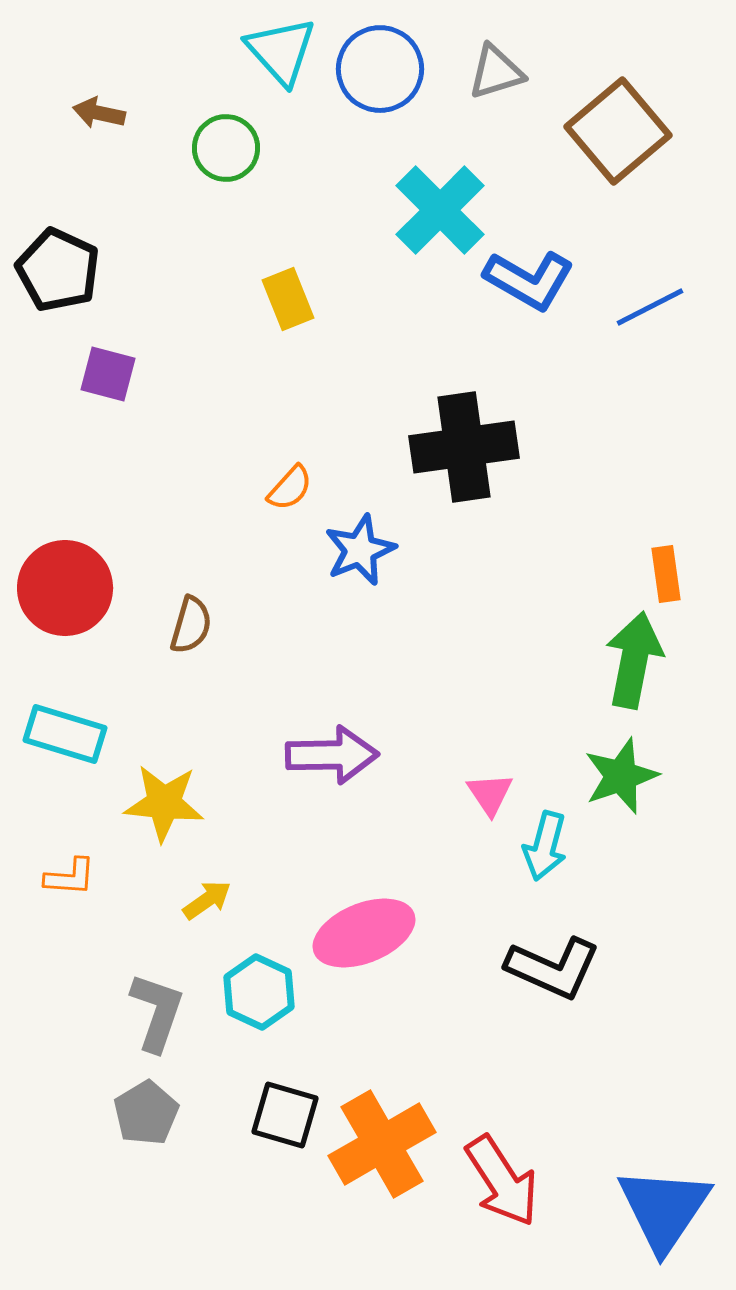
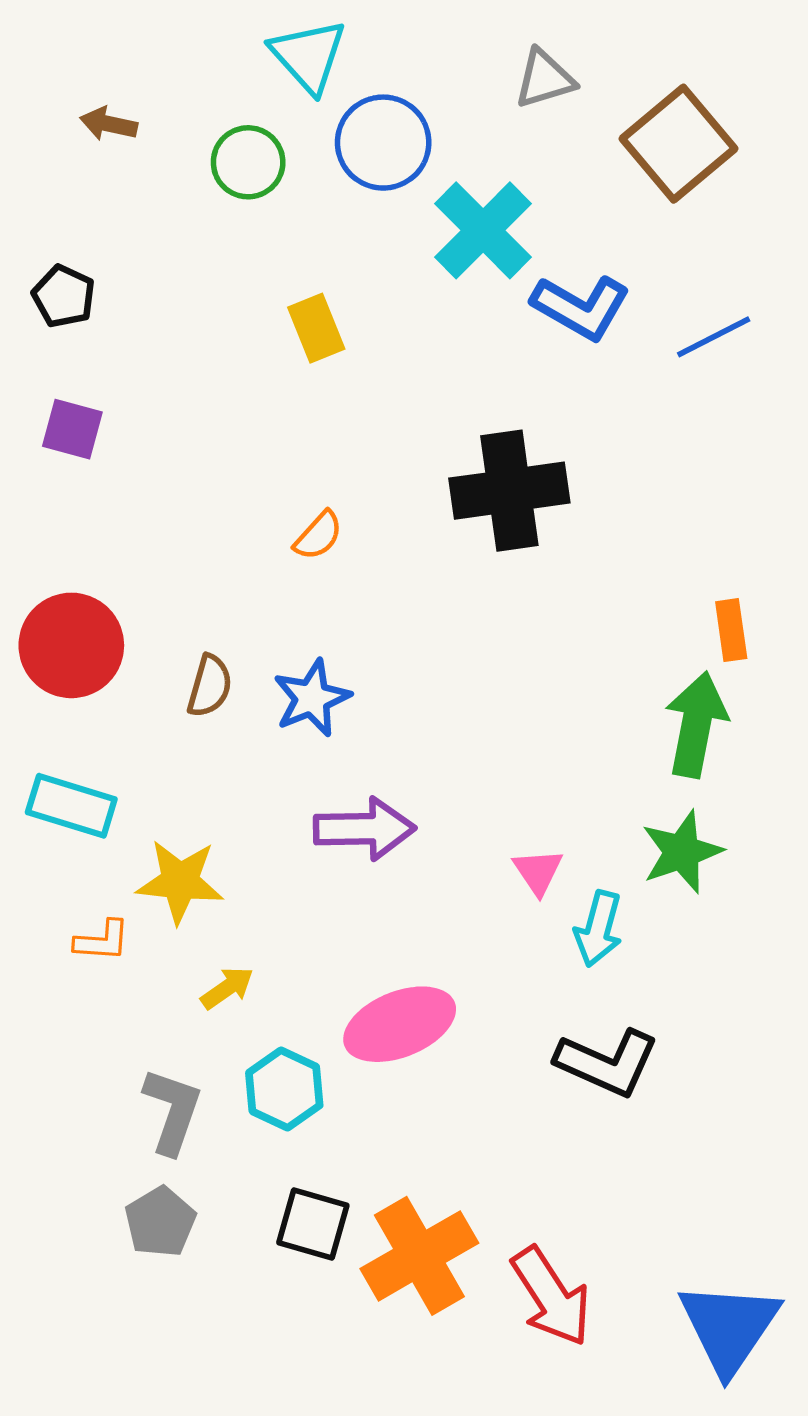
blue circle: (380, 69) -> (383, 143), moved
black pentagon: (58, 270) -> (64, 296), size x0.7
purple square: (108, 374) -> (72, 429), moved
blue star: (360, 550) -> (312, 698), moved
orange L-shape: (70, 877) -> (102, 941), moved

